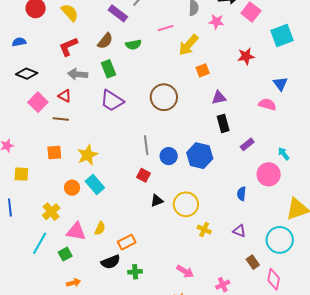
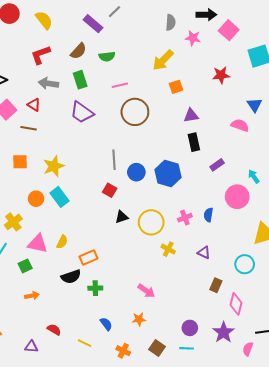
pink line: (166, 28) -> (120, 85), moved
cyan circle: (280, 240) -> (245, 264), size x0.7
brown rectangle: (253, 262) -> (216, 285), turned 56
pink cross: (223, 285) -> (185, 218), moved

